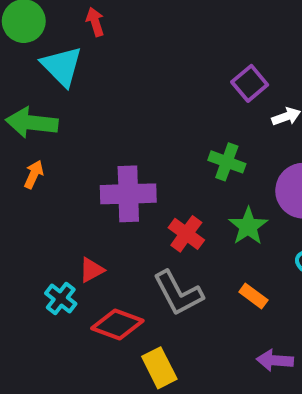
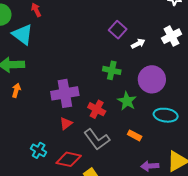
red triangle: (92, 270) -> (66, 123), moved

